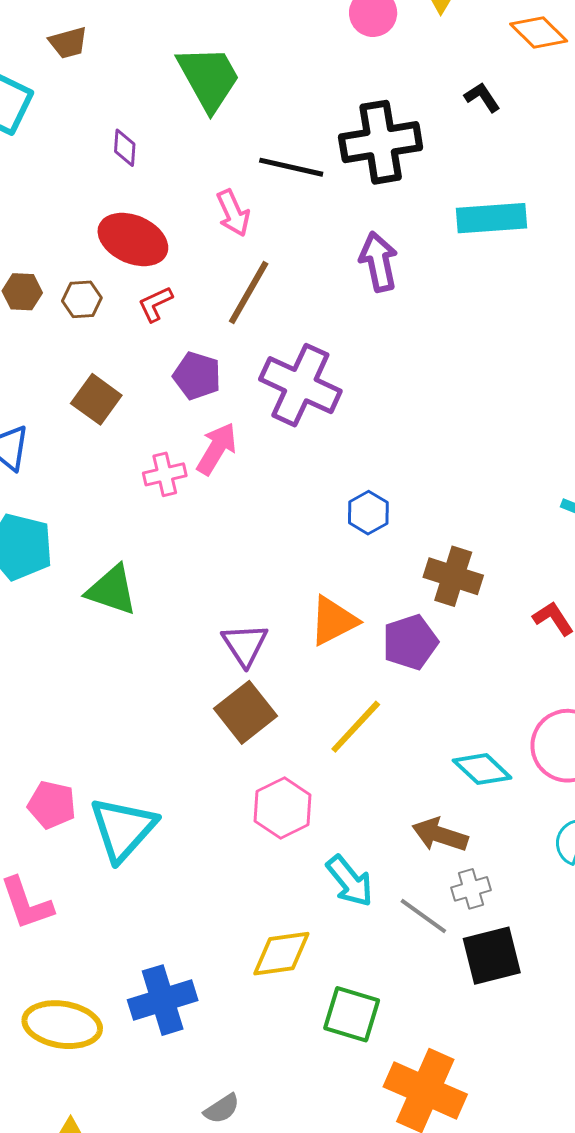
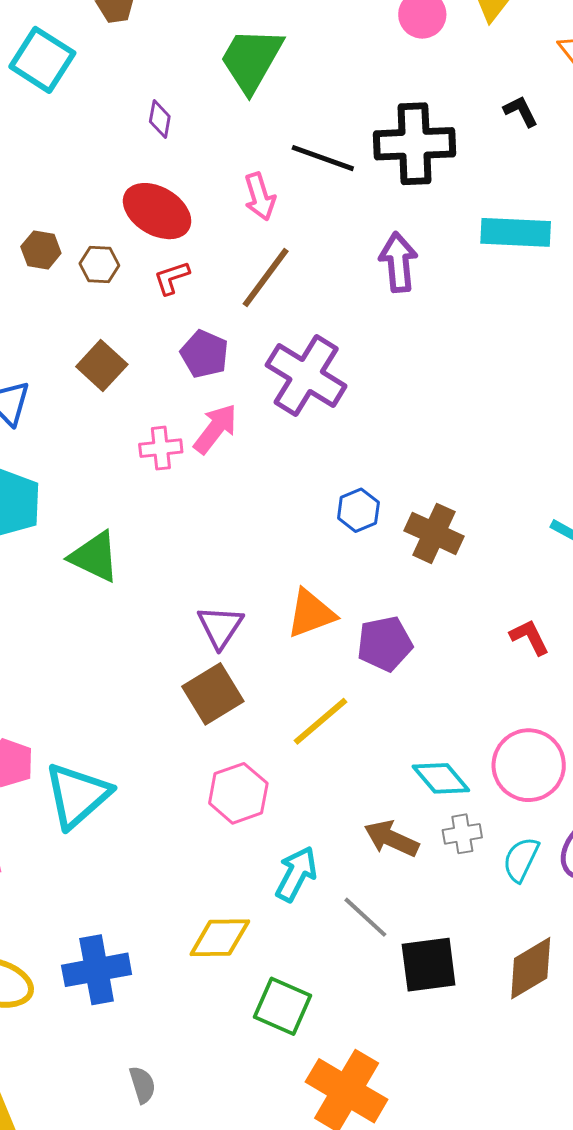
green trapezoid: (209, 78) -> (251, 60), turned -128
brown cross: (453, 576) -> (434, 533), moved
cyan arrow: (350, 881) -> (296, 874), turned -120
gray cross: (471, 889) -> (462, 834), moved
gray semicircle: (222, 1109) -> (142, 1085), turned -81

